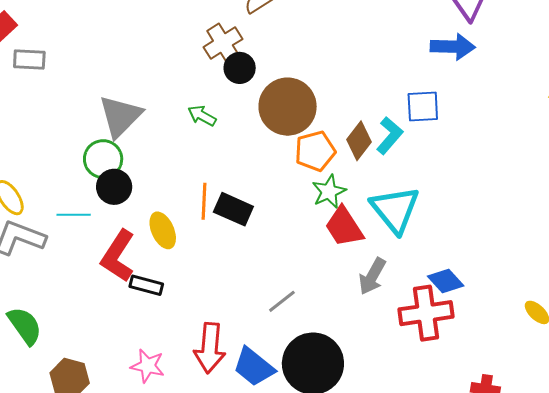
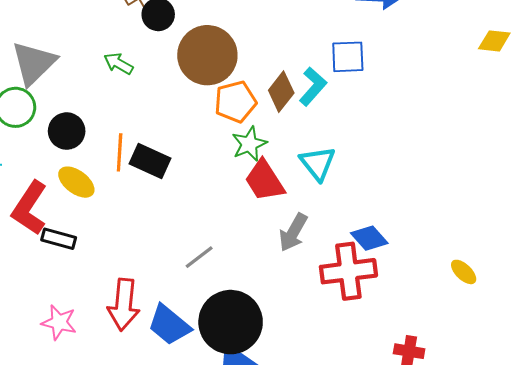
black circle: (114, 187) -> (67, 131), moved
cyan triangle: (395, 209) -> (318, 163), size x0.7
yellow ellipse: (163, 230) -> (76, 182), turned -30

